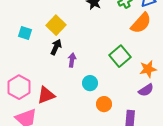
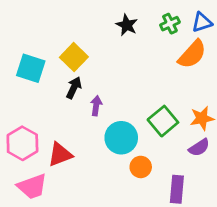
cyan square: (25, 33) -> (31, 68), size x1.5
green square: (120, 56) -> (163, 121), moved
cyan circle: (90, 83) -> (121, 138), size x1.5

